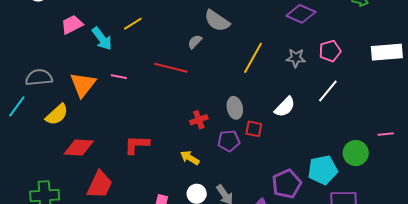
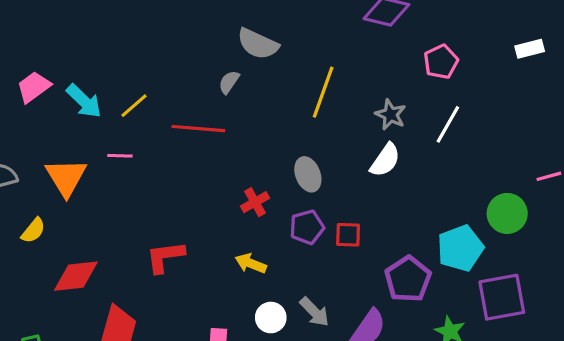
yellow line: (133, 24) -> (134, 106), moved
white rectangle: (387, 52) -> (530, 49), size x0.6
gray star: (296, 58) -> (391, 115), moved, turned 30
yellow semicircle: (57, 115) -> (33, 230), size x0.7
red square: (254, 129) -> (348, 235), moved

